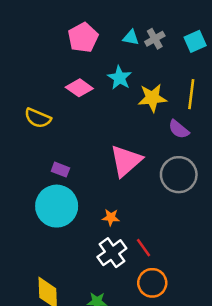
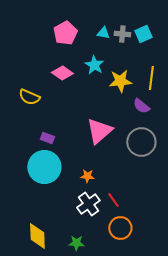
gray cross: (155, 39) -> (122, 34), turned 35
cyan square: (195, 41) -> (143, 34), moved

